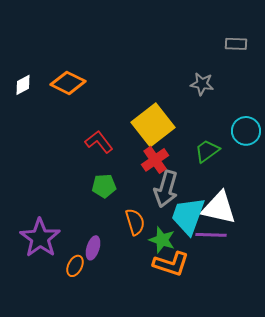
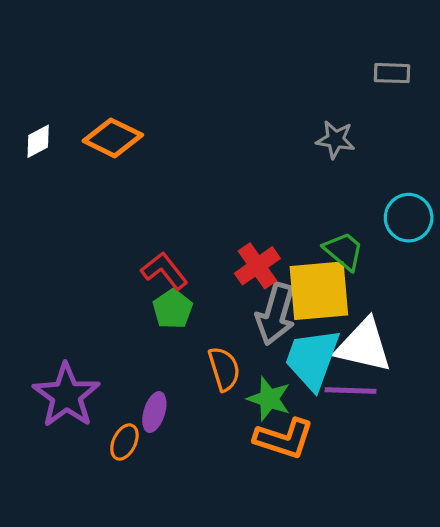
yellow square: (153, 125) -> (319, 291), moved, turned 33
red L-shape: (99, 142) -> (164, 271), moved
green trapezoid: (207, 151) -> (344, 251), turned 76
green pentagon: (104, 186) -> (173, 309), turned -30

